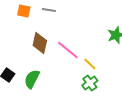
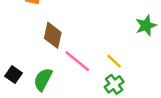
pink line: (68, 50) -> (77, 61), moved

